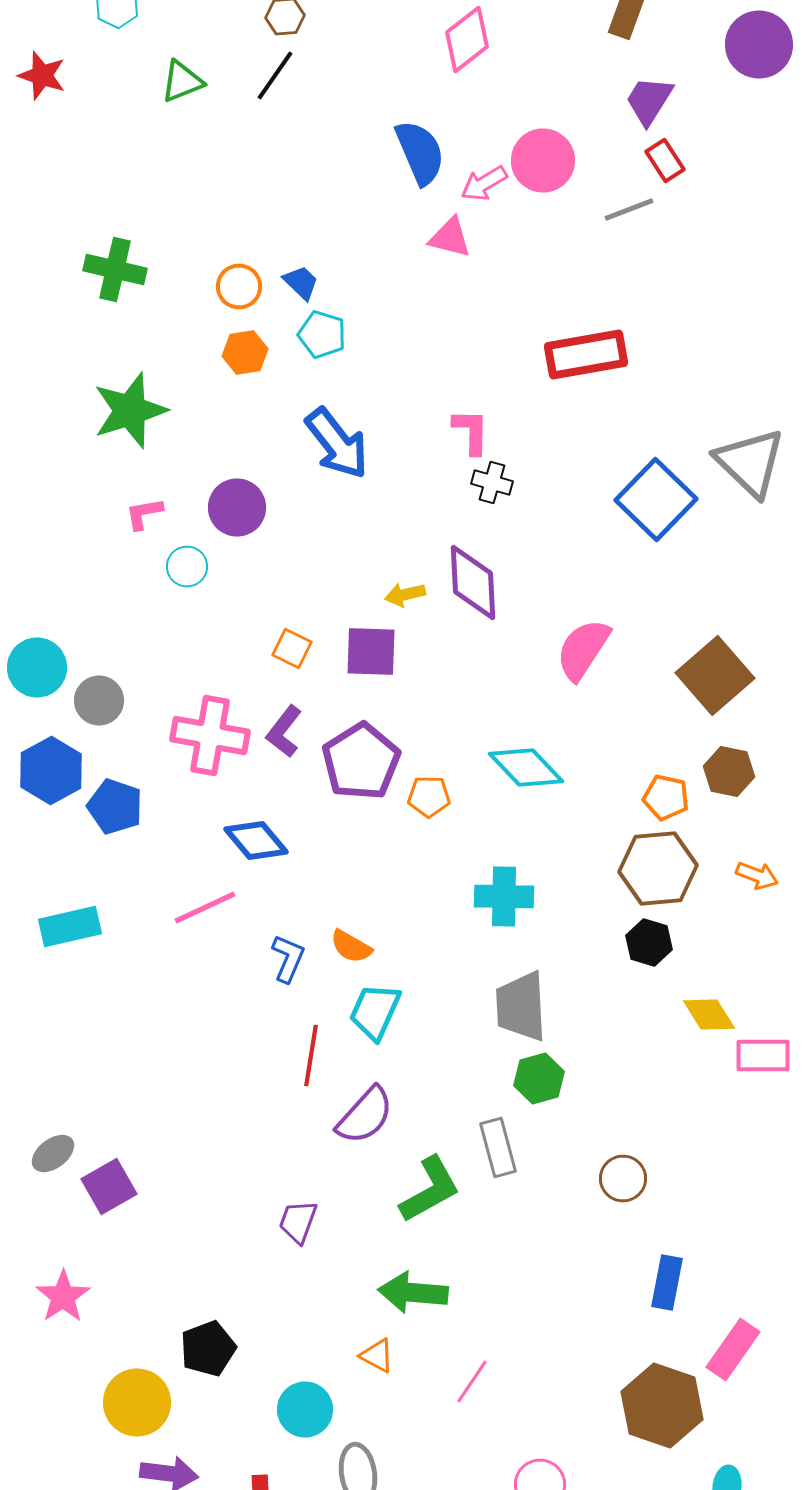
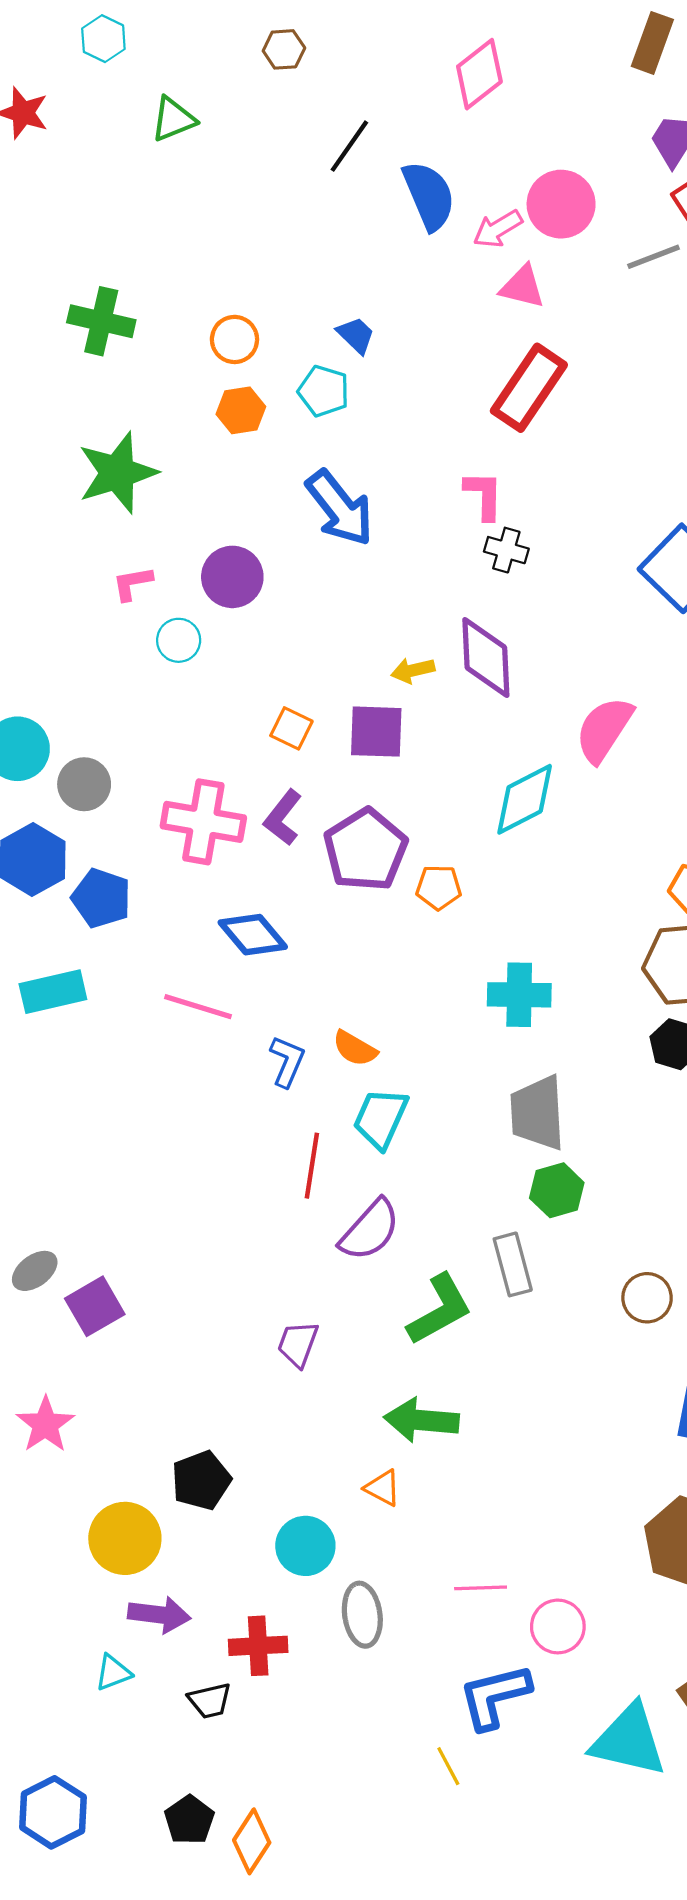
black line: (275, 76) -> (349, 146), moved
pink triangle: (450, 238) -> (522, 287), moved
blue trapezoid: (301, 282) -> (356, 335), moved
red rectangle: (586, 354) -> (529, 388), moved, turned -46
cyan diamond: (526, 768) -> (525, 799), moved, turned -74
pink line: (205, 908) -> (198, 1007), turned 42
cyan rectangle: (70, 926) -> (53, 992), moved
pink line: (472, 1382) -> (481, 1588), moved, turned 54

